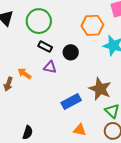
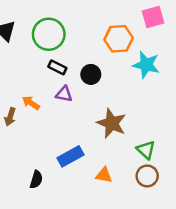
brown star: (100, 89) -> (112, 123), moved
blue rectangle: (71, 102) -> (71, 156), moved

